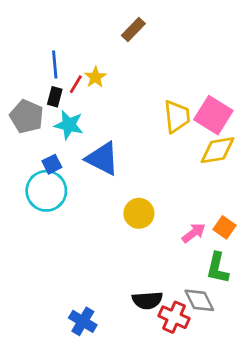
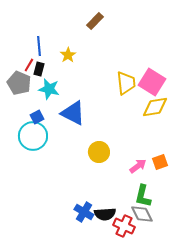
red line: (76, 84) -> (29, 65), moved
orange square: (225, 227) -> (160, 162), turned 35
green L-shape: (218, 268) -> (143, 196), moved
blue cross: (83, 321) -> (84, 212), moved

